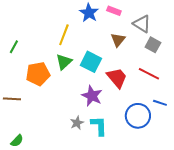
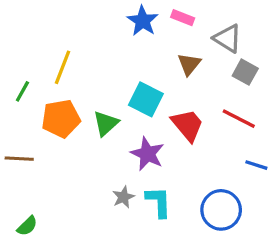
yellow line: (64, 35) -> (62, 67), moved
green line: (14, 47) -> (22, 91), moved
green triangle: (64, 62) -> (106, 123), moved
blue circle: (138, 116) -> (221, 210), moved

